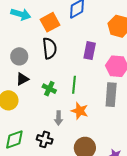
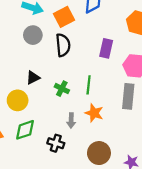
gray circle: (19, 56) -> (33, 35), moved
green diamond: (14, 139) -> (25, 130), moved

